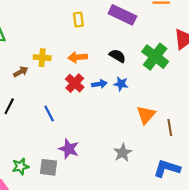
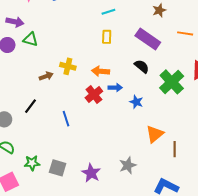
black semicircle: (117, 56) -> (142, 66), moved
blue arrow: (99, 84) -> (115, 88), moved
purple star: (69, 149) -> (91, 173), moved

